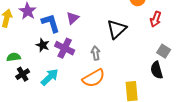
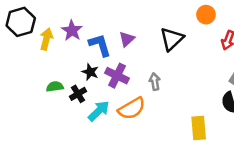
black triangle: (117, 29) -> (172, 39), moved
black cross: (23, 74) -> (78, 94), moved
orange semicircle: (94, 78) -> (132, 108), moved

